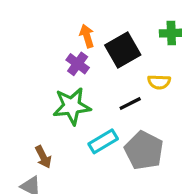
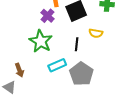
black line: (130, 104) -> (77, 44), turned -64
green star: (72, 106) -> (41, 41), turned 30

